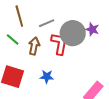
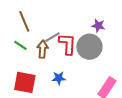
gray line: (47, 23) -> (52, 37), moved
gray circle: (73, 33) -> (89, 47), moved

